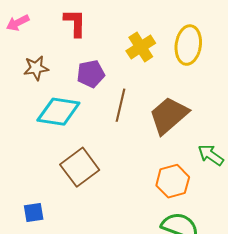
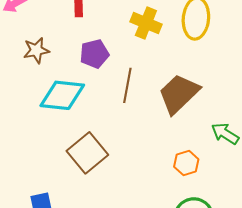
yellow cross: (141, 47) -> (146, 23), turned -32
orange hexagon: (173, 181) -> (186, 163), size x0.7

